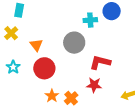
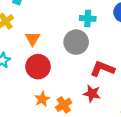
cyan cross: (90, 20) -> (88, 18), moved

